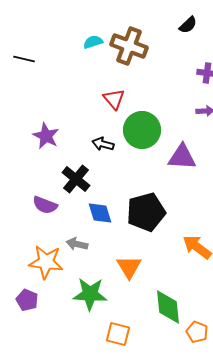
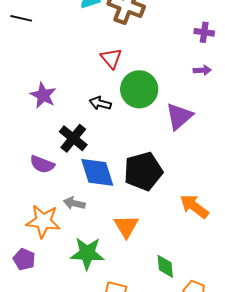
purple triangle: (182, 157) -> (179, 116), turned -44
blue diamond: (100, 213) -> (97, 172), size x1.4
green diamond: (168, 307) -> (165, 266), size x0.7

